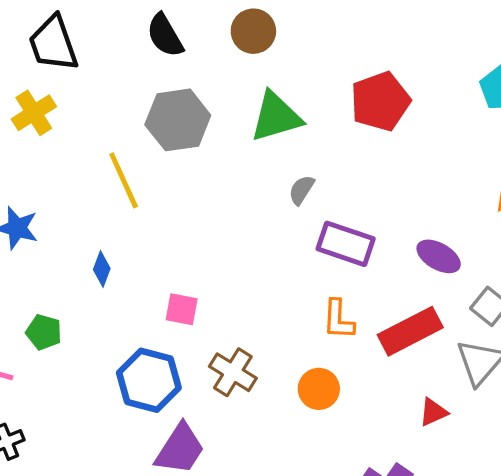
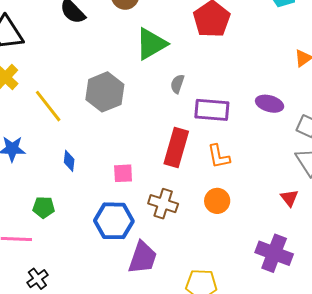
gray hexagon: (178, 120) -> (105, 92), moved
yellow line: (124, 180) -> (48, 106), moved
red rectangle: (410, 331) -> (176, 148), moved, turned -33
red triangle: (433, 412) -> (289, 198), turned -30

